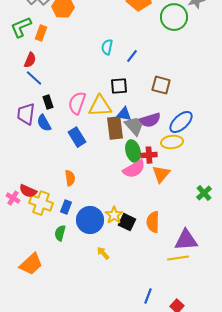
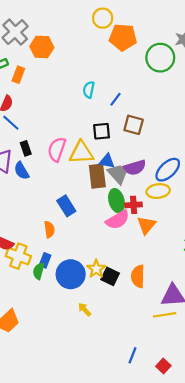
brown square: (161, 85) -> (134, 125), moved
blue rectangle: (77, 137) -> (66, 206), moved
green semicircle: (60, 233) -> (39, 271), moved

